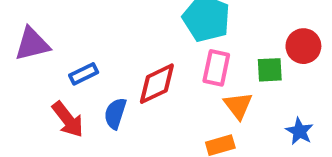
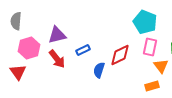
red arrow: (68, 119) -> (57, 59), moved

